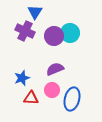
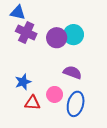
blue triangle: (35, 12) -> (18, 13), moved, turned -49
purple semicircle: (55, 69) -> (72, 72), moved, turned 42

